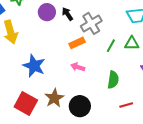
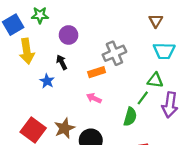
black arrow: (67, 14) -> (62, 62), moved
green line: (111, 46) -> (143, 98), moved
blue star: (34, 66) -> (47, 81), moved, size x0.6

